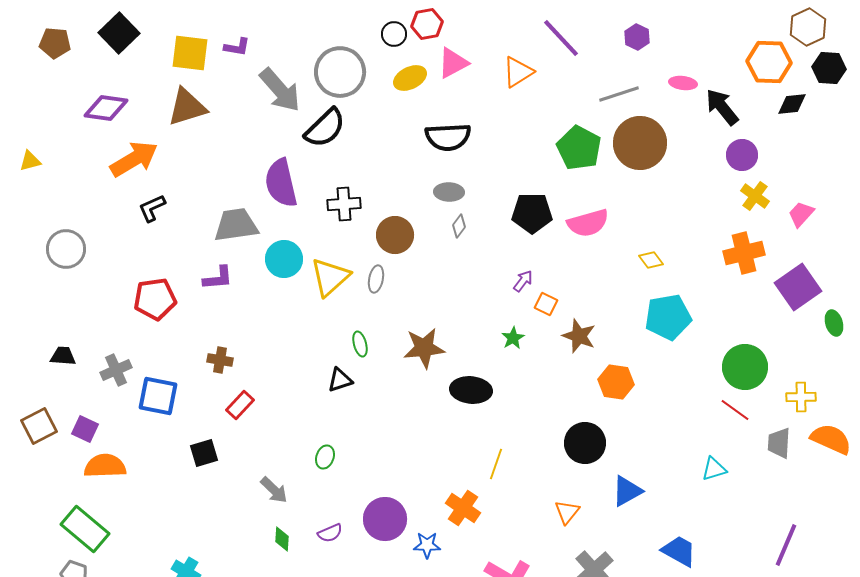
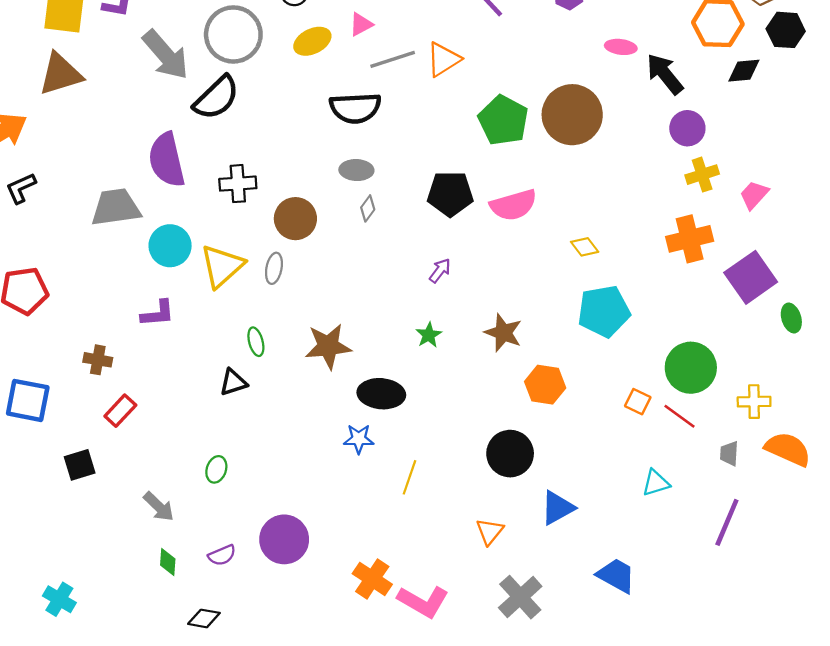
pink triangle: (453, 63) -> (361, 24), size x0.7
orange triangle: (518, 72) -> (443, 59), moved
gray line: (619, 94) -> (393, 59), moved
yellow cross: (755, 196) -> (702, 175), turned 36
purple L-shape: (218, 278) -> (158, 313), moved
orange square: (546, 304) -> (638, 402), moved
gray trapezoid: (779, 443) -> (729, 454), size x0.7
orange cross: (463, 508) -> (372, 579), moved
blue star: (427, 545) -> (359, 439), moved
purple line: (786, 545) -> (727, 522), moved

